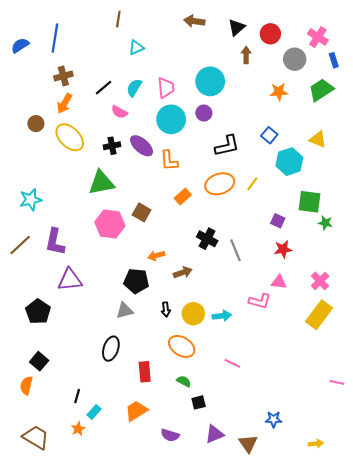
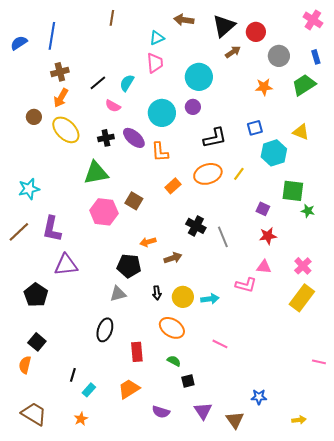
black triangle: (237, 27) -> (224, 26), size x1.4
pink cross: (318, 37) -> (313, 20), moved
cyan triangle: (136, 48) -> (157, 38), moved
brown arrow: (246, 55) -> (233, 52), turned 56
pink trapezoid: (166, 88) -> (155, 63), moved
blue square: (269, 135) -> (255, 128), turned 35
orange star: (78, 429) -> (81, 419), moved
purple triangle: (214, 434) -> (203, 411), turned -42

